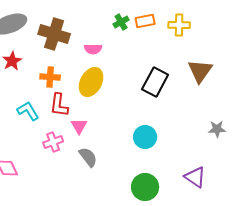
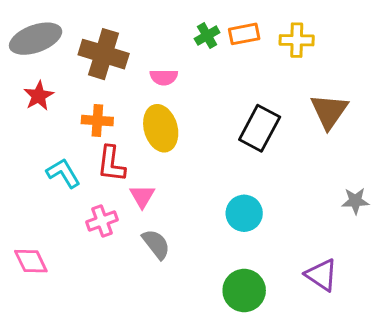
yellow ellipse: (91, 82) -> (161, 128), turned -44

